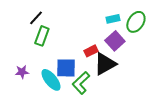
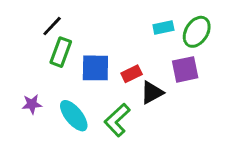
purple square: (115, 41) -> (185, 69), moved, turned 30
black triangle: (105, 64) -> (152, 93), size x0.7
blue square: (66, 68) -> (95, 68), moved

